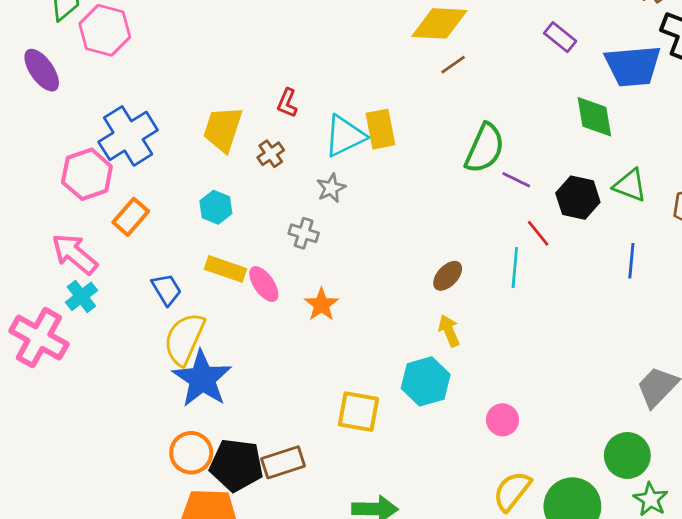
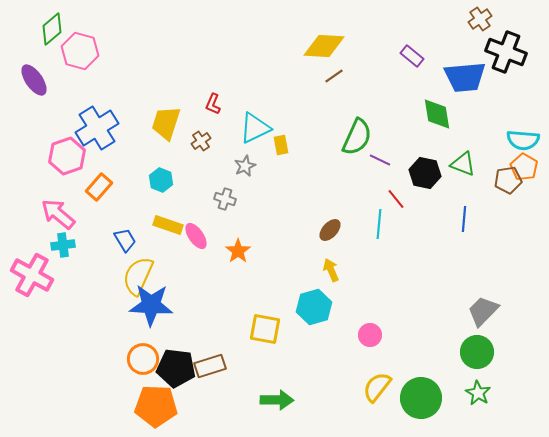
yellow rectangle: (380, 129) -> (281, 145), moved, size x0.7
cyan cross: (81, 296) -> (63, 245), turned 30
blue star: (202, 379) -> (151, 305), turned -30
green circle: (627, 455) -> (477, 352), moved

